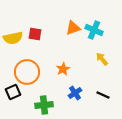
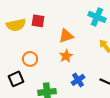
orange triangle: (73, 28) -> (66, 36), moved
orange circle: (27, 72) -> (30, 59), size x0.6

